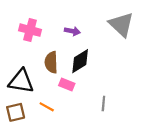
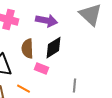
purple arrow: (72, 31) -> (46, 21), size x1.5

